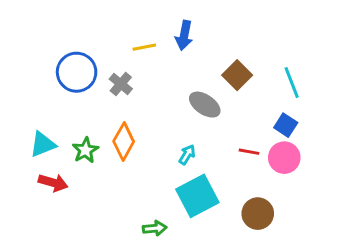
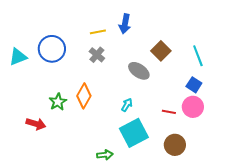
gray cross: (121, 84) -> (97, 55), moved
cyan triangle: (43, 144) -> (18, 57), moved
red line: (249, 152) -> (169, 112), moved

